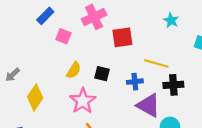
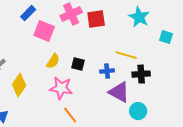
cyan star: (171, 20) -> (139, 17), size x1.5
pink square: (63, 36) -> (44, 31), size x1.5
red square: (122, 37) -> (96, 19), moved
pink star: (83, 101) -> (61, 88), turned -30

